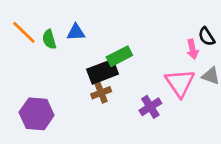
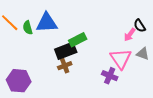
blue triangle: (76, 32) -> (47, 23), size x1.6
pink arrow: (193, 49) -> (130, 35), turned 48
purple cross: (150, 107) -> (110, 76), moved, turned -35

